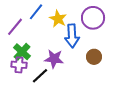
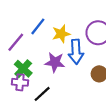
yellow star: (58, 19) -> (61, 34), turned 30
purple star: (54, 59) -> (55, 62), moved

